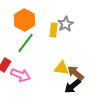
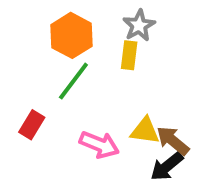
gray star: (66, 24) -> (139, 26), moved
pink arrow: (21, 75) -> (99, 145), moved

